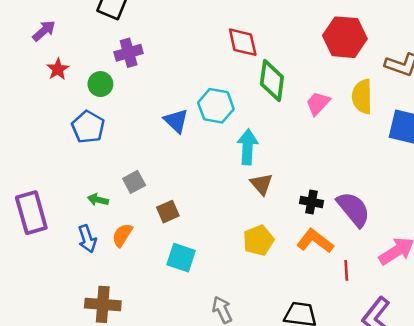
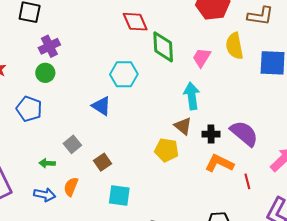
green circle: (100, 84) -> (45, 73), moved
blue triangle: (176, 121) -> (101, 106), moved
cyan arrow: (248, 147) -> (192, 96), moved
brown triangle: (261, 184) -> (183, 126), moved
blue arrow: (87, 239) -> (45, 195), turned -50
yellow pentagon: (258, 240) -> (167, 150), moved, turned -30

